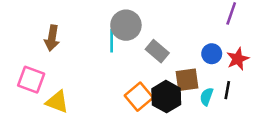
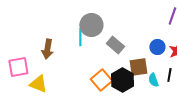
brown arrow: (52, 38) -> (47, 49), moved
pink square: (31, 80) -> (18, 67), turned -30
cyan semicircle: (207, 97) -> (153, 80), turned -40

